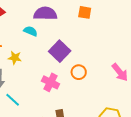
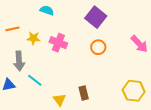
purple square: (60, 51) -> (96, 17), moved
pink cross: (51, 82) -> (58, 43), moved

